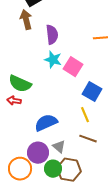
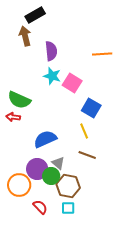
green circle: (53, 169) -> (51, 176), moved

